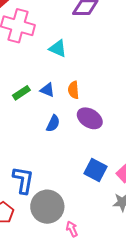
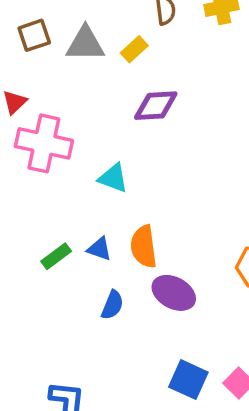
orange semicircle: (73, 90) -> (144, 247), size x1.4

